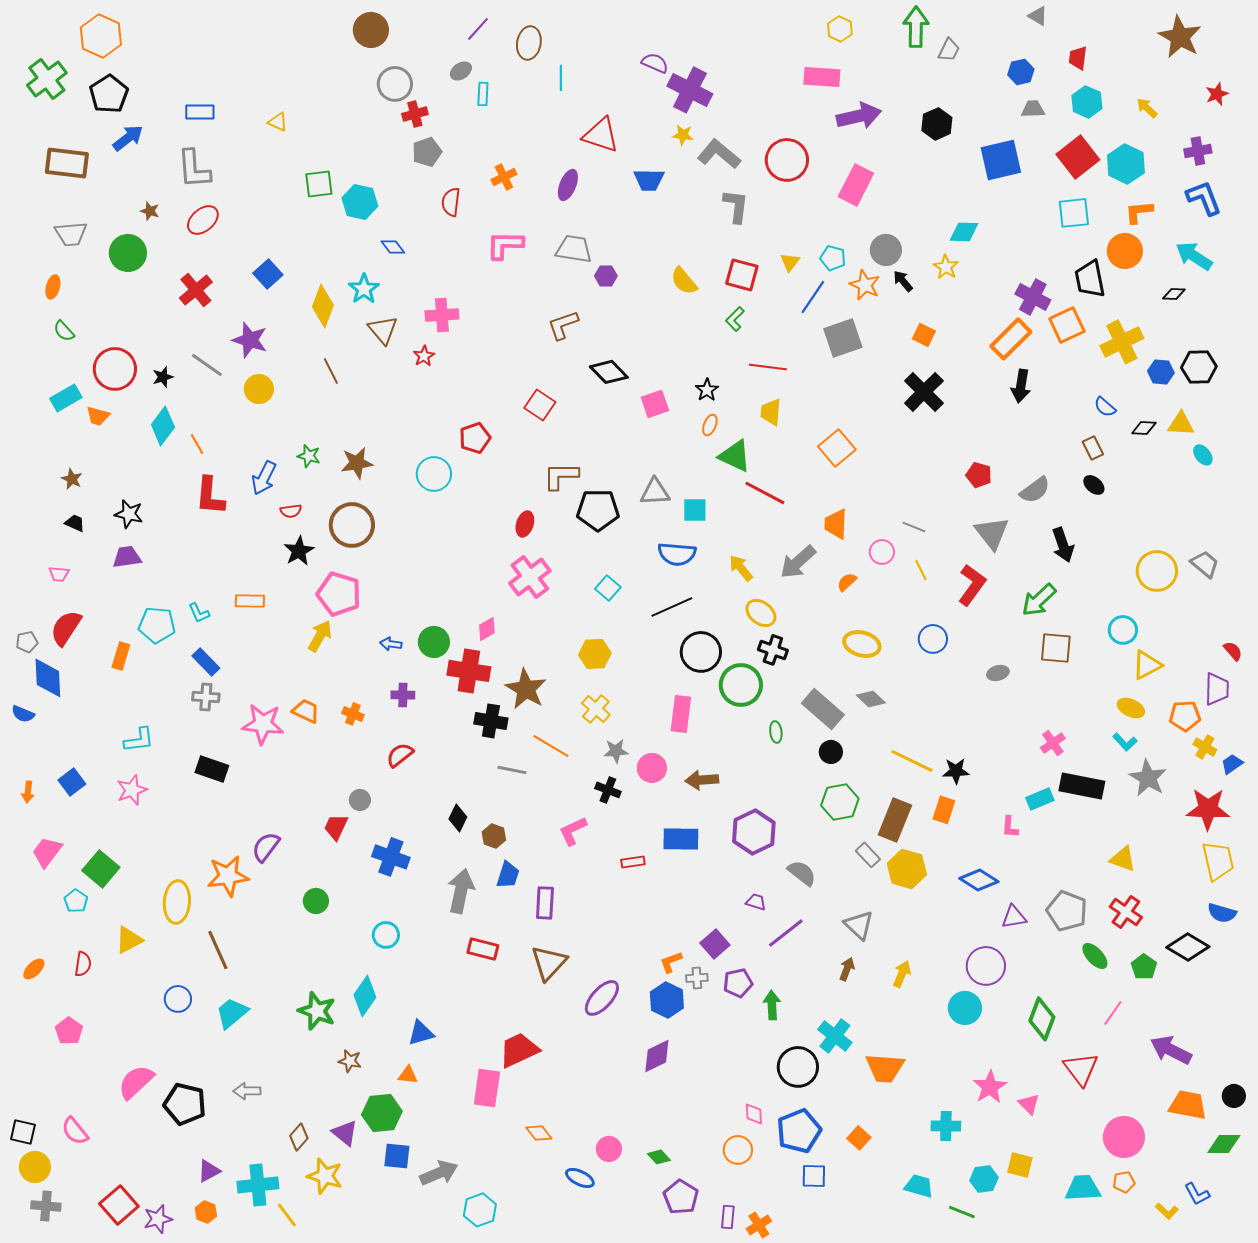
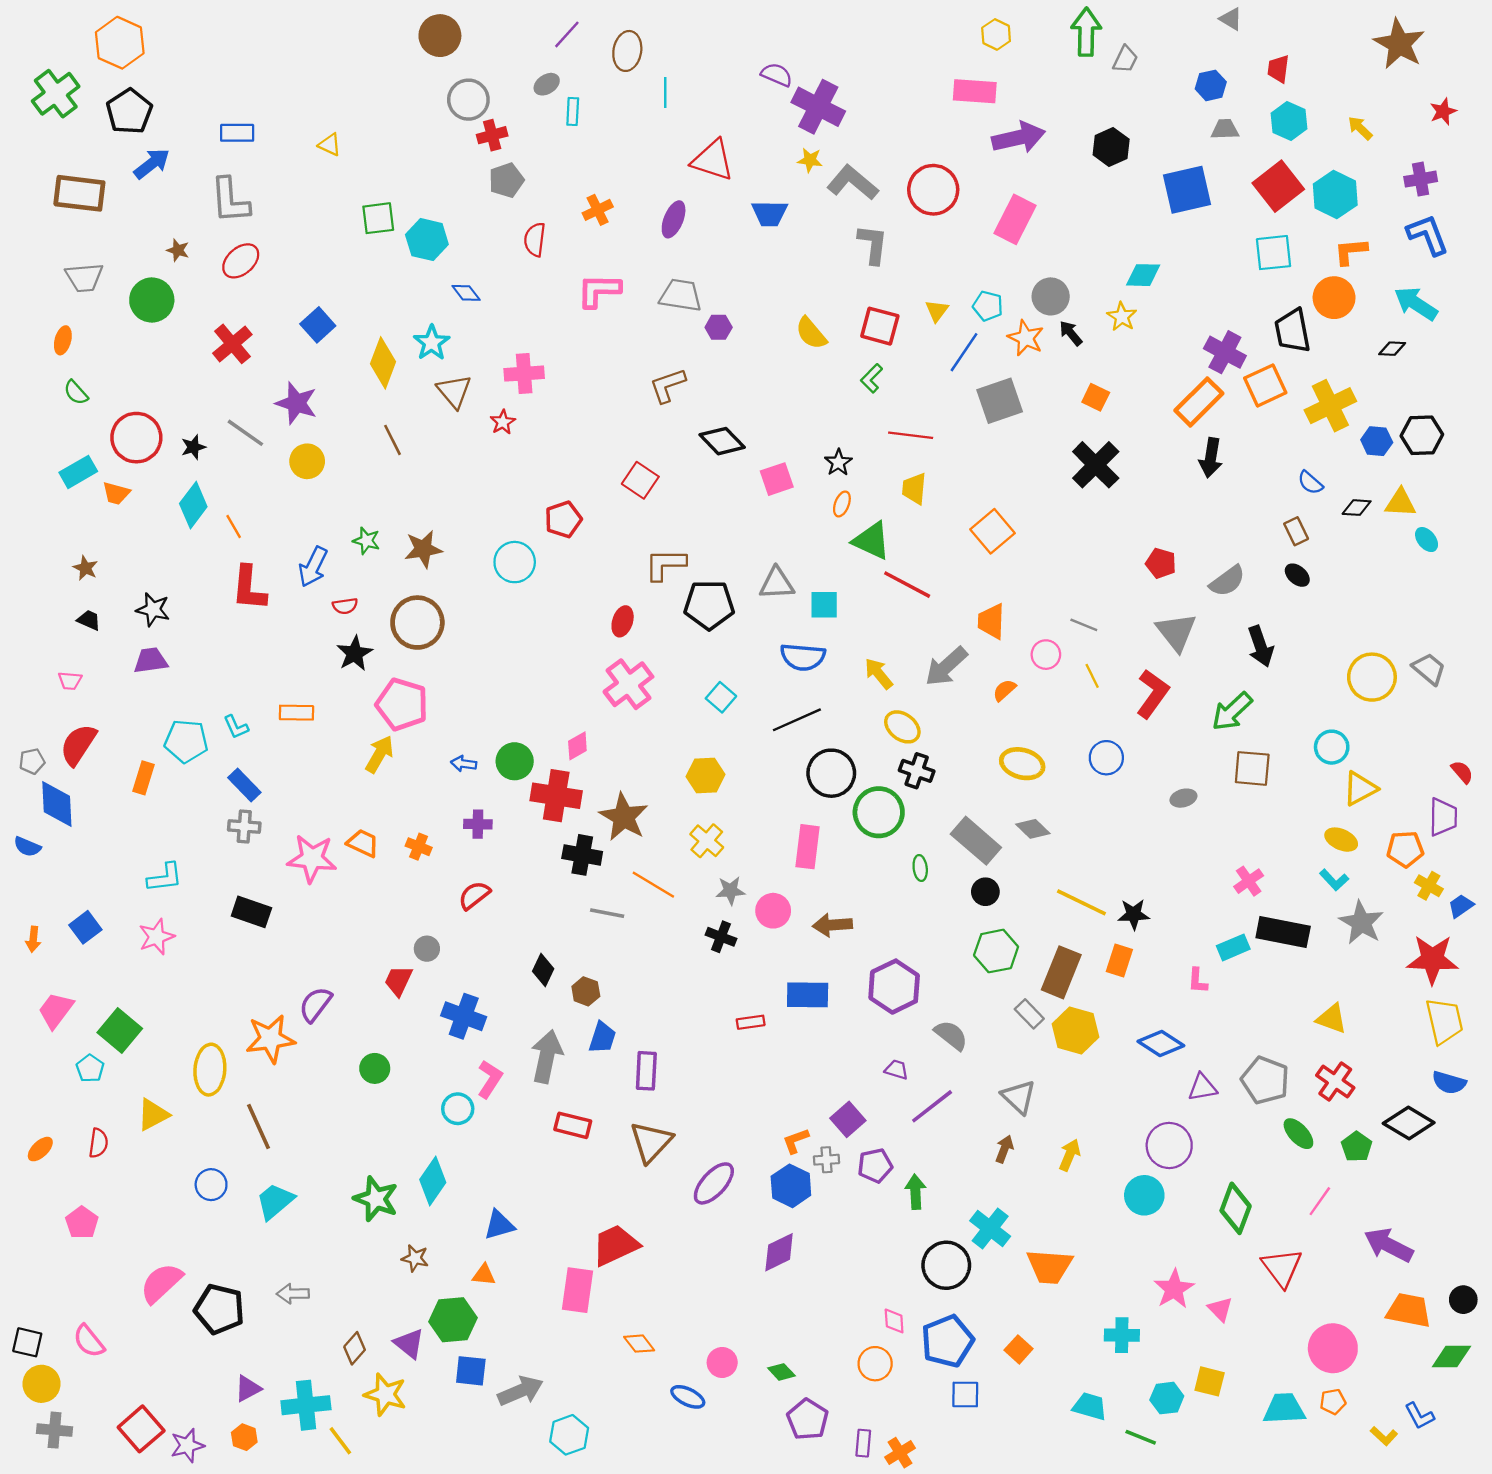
pink L-shape: (573, 831) -> (490, 1079), moved, turned 148

